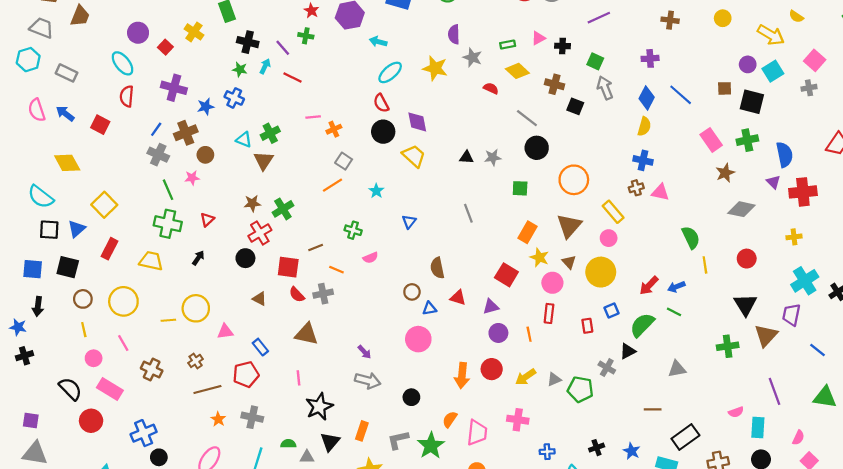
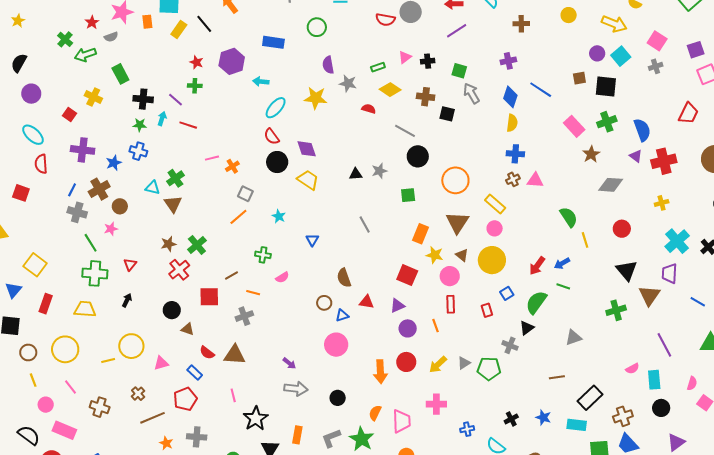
purple circle: (138, 33) -> (31, 94), moved
black circle: (245, 258) -> (172, 310), moved
red semicircle: (297, 295) -> (207, 353), moved

